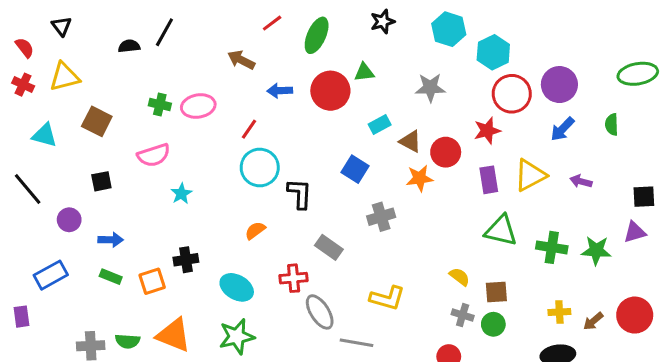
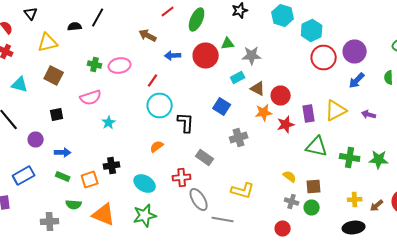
yellow triangle: (65, 77) -> (48, 42), moved
gray star: (430, 88) -> (252, 56), moved
red star: (487, 131) -> (286, 124), moved
green semicircle: (128, 341) -> (74, 204), moved

